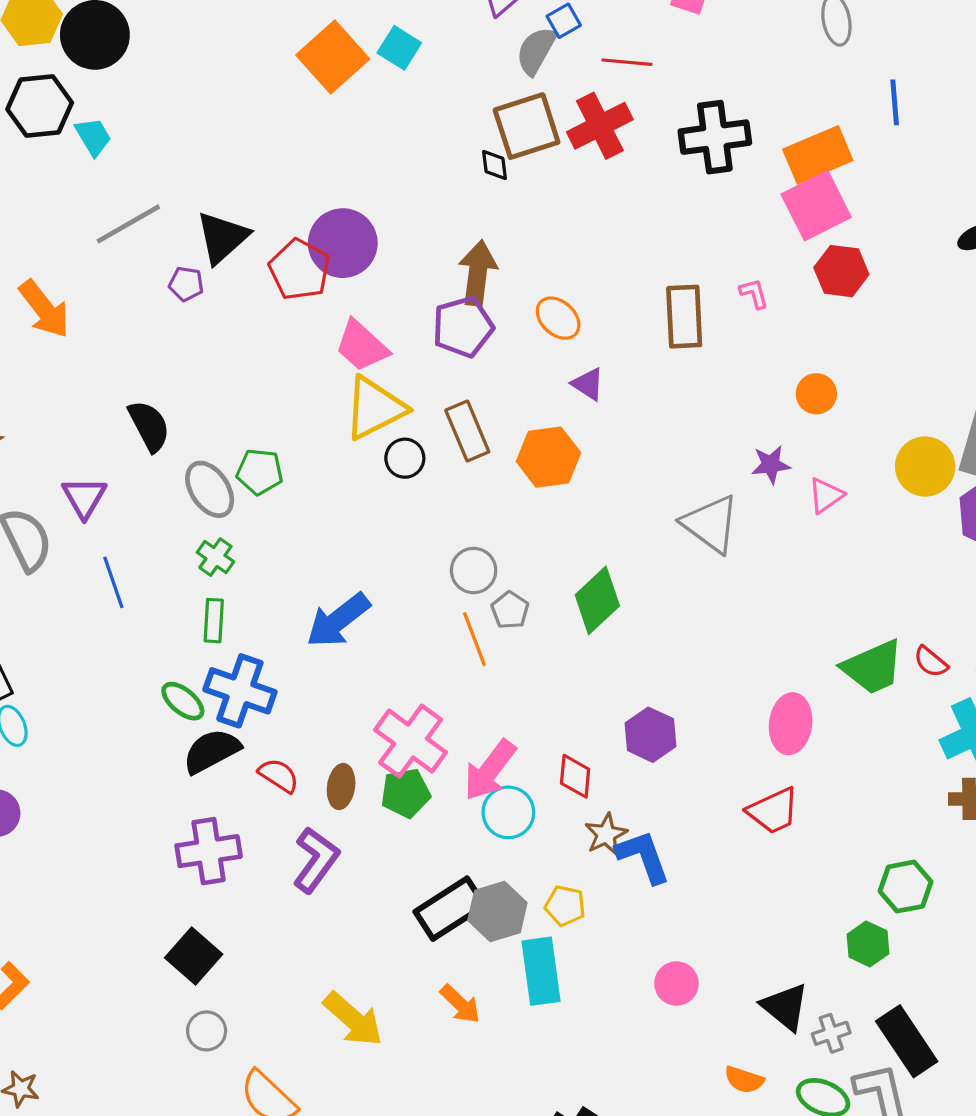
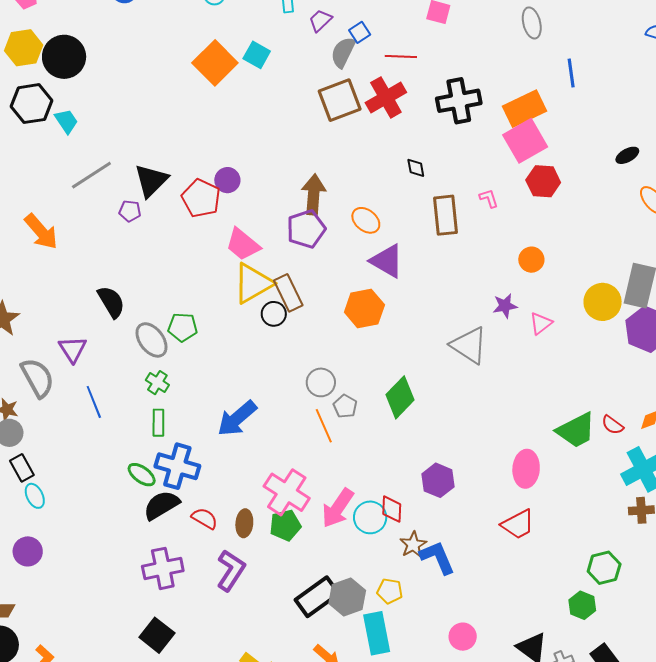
black diamond: (495, 165) -> (416, 168), moved
purple circle: (343, 243) -> (227, 180), size x0.6
purple triangle: (588, 384) -> (387, 261), size x1.6
brown rectangle: (467, 431) -> (288, 293), moved
cyan circle: (508, 812) -> (370, 517), moved

